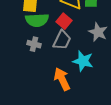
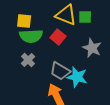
gray trapezoid: (62, 40) -> (60, 71), moved, turned 95
gray cross: (34, 44) -> (28, 60), turned 32

